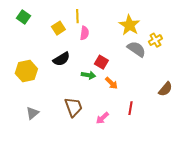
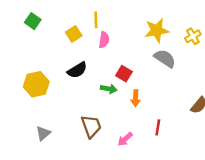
yellow star: (129, 25) -> (157, 30), turned 30
yellow cross: (155, 40) -> (193, 36), moved
orange arrow: (111, 83) -> (136, 98), turned 48

